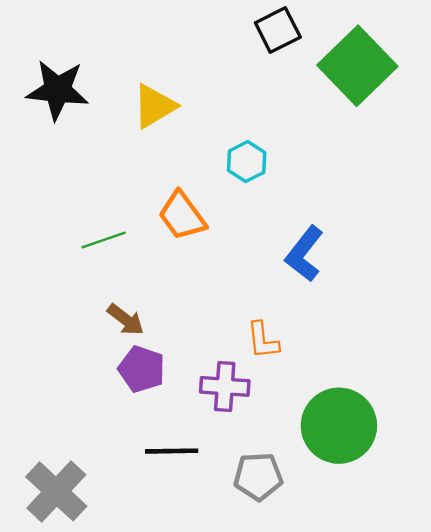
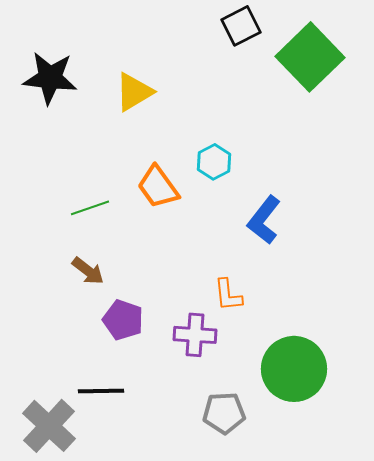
cyan hexagon: (247, 162) -> (214, 162), moved
brown arrow: (126, 320) -> (88, 271), moved
black line: (172, 451) -> (101, 391), moved

